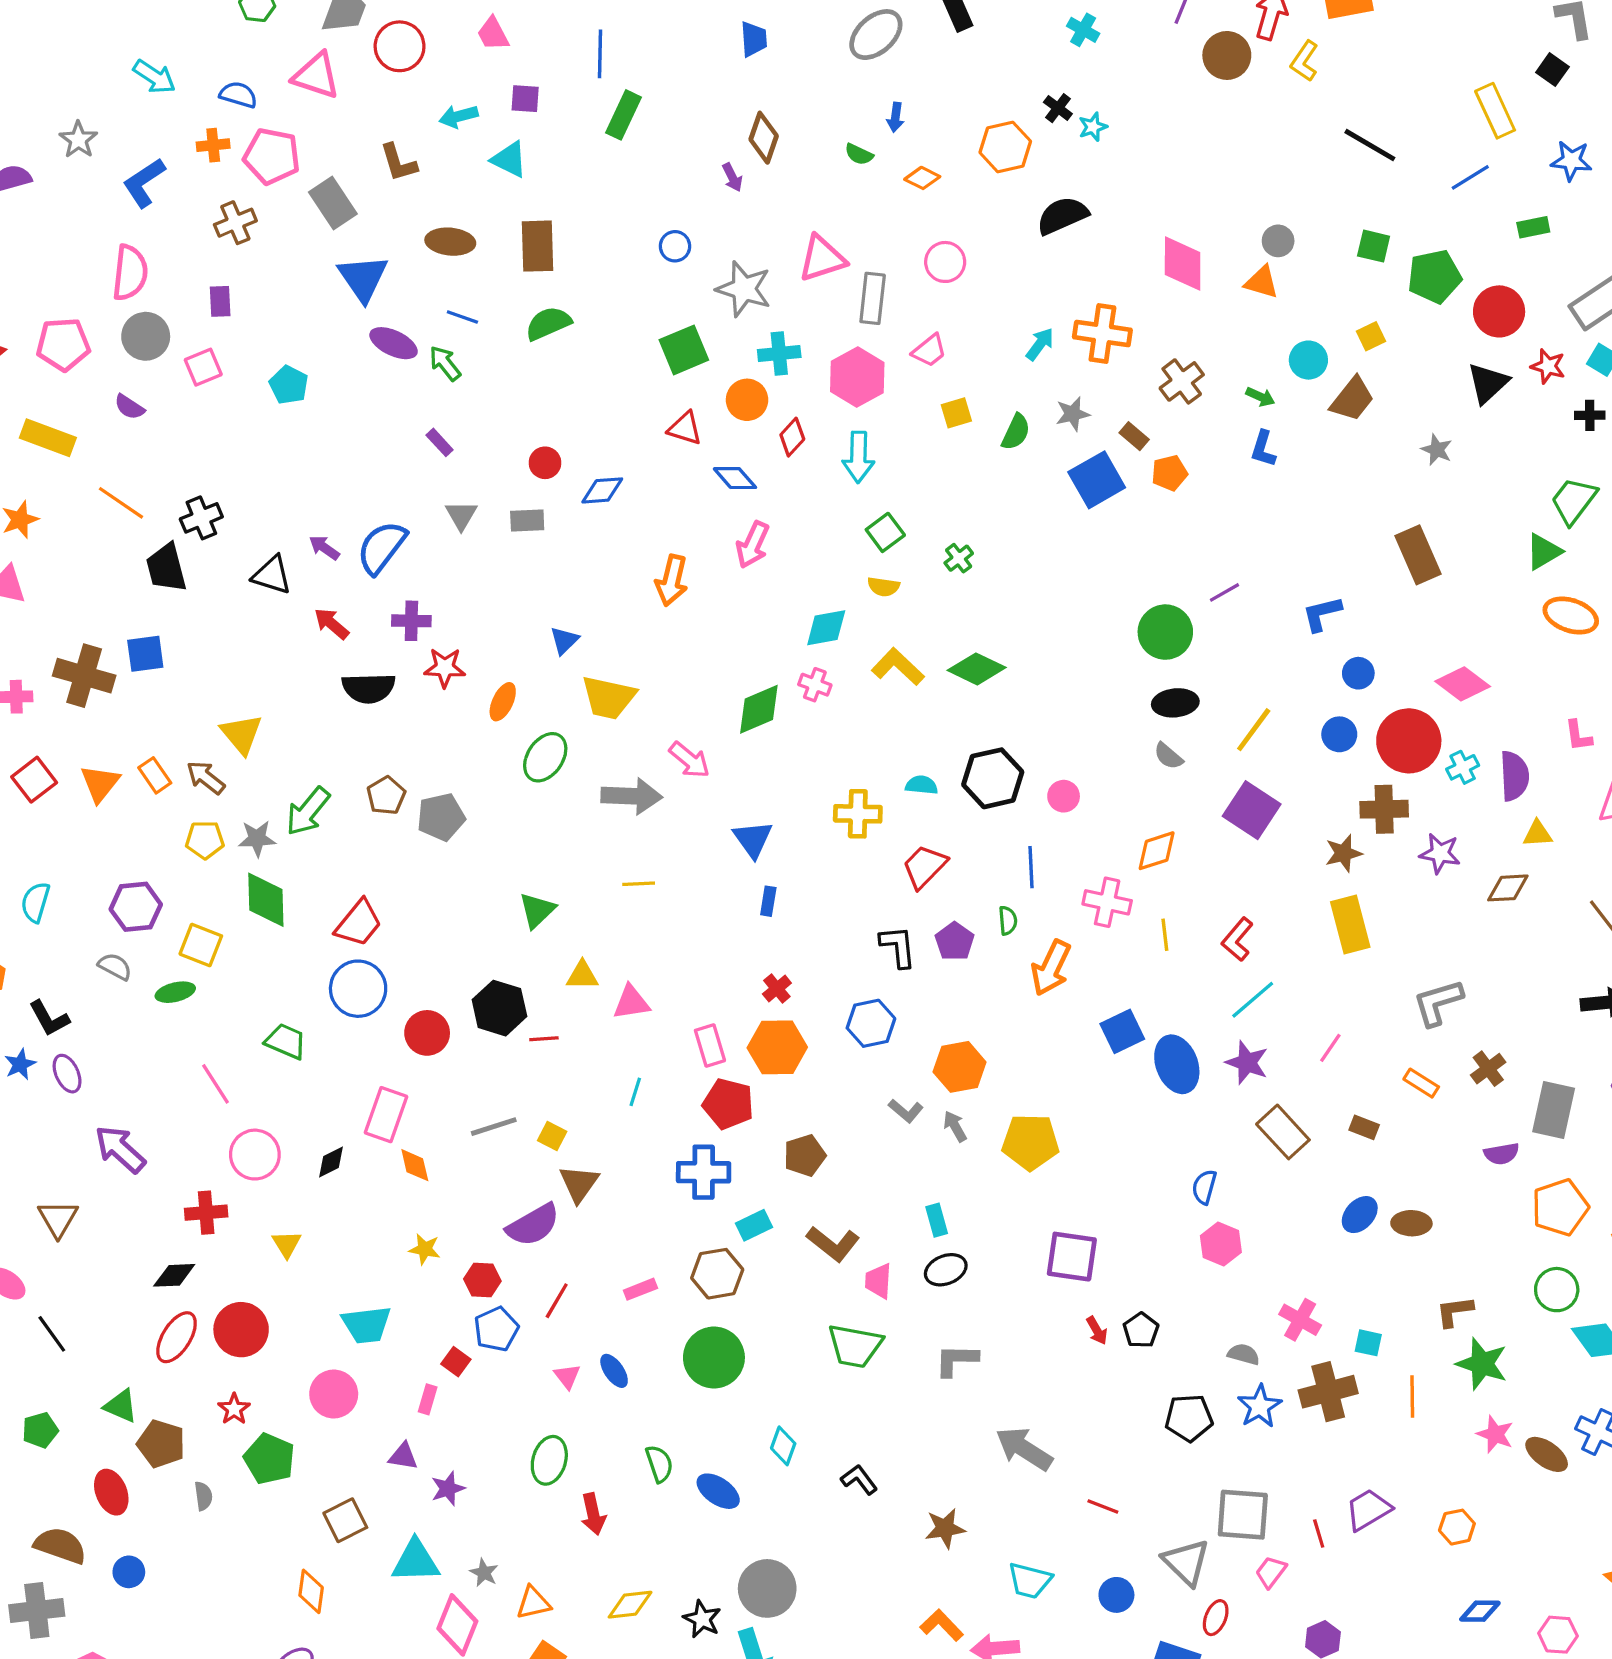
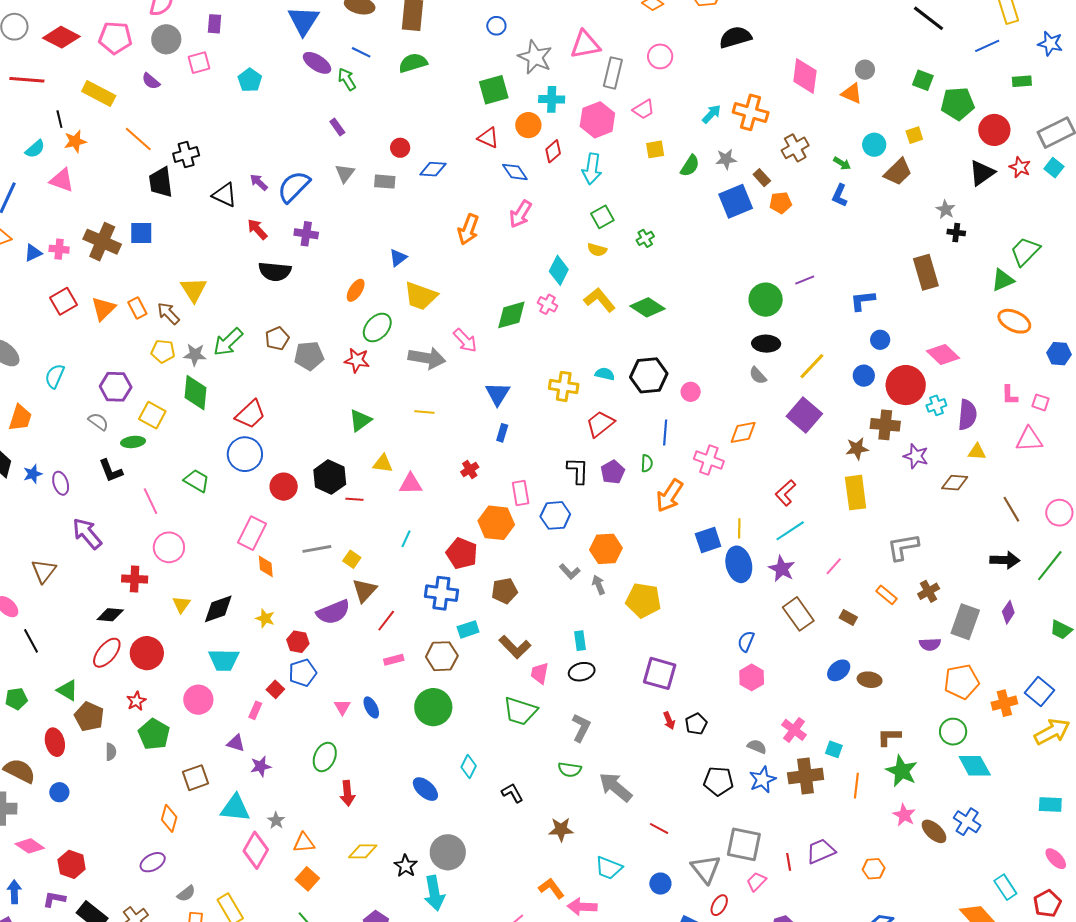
black cross: (1590, 415) -> (956, 233), moved
cyan diamond: (826, 628) -> (559, 270), turned -60
red star: (445, 668) -> (357, 360), moved
yellow line: (1165, 935) -> (739, 528), moved
red cross: (777, 989) -> (470, 469), moved
black L-shape: (49, 1018) -> (111, 471), moved
pink rectangle: (710, 1045) -> (521, 493), moved
black diamond: (331, 1162) -> (218, 609), moved, size x1.6
red line: (557, 1301) -> (386, 621), moved
gray L-shape: (956, 1360) -> (581, 728), turned 108
green semicircle: (659, 1464) -> (570, 770), moved, turned 110

